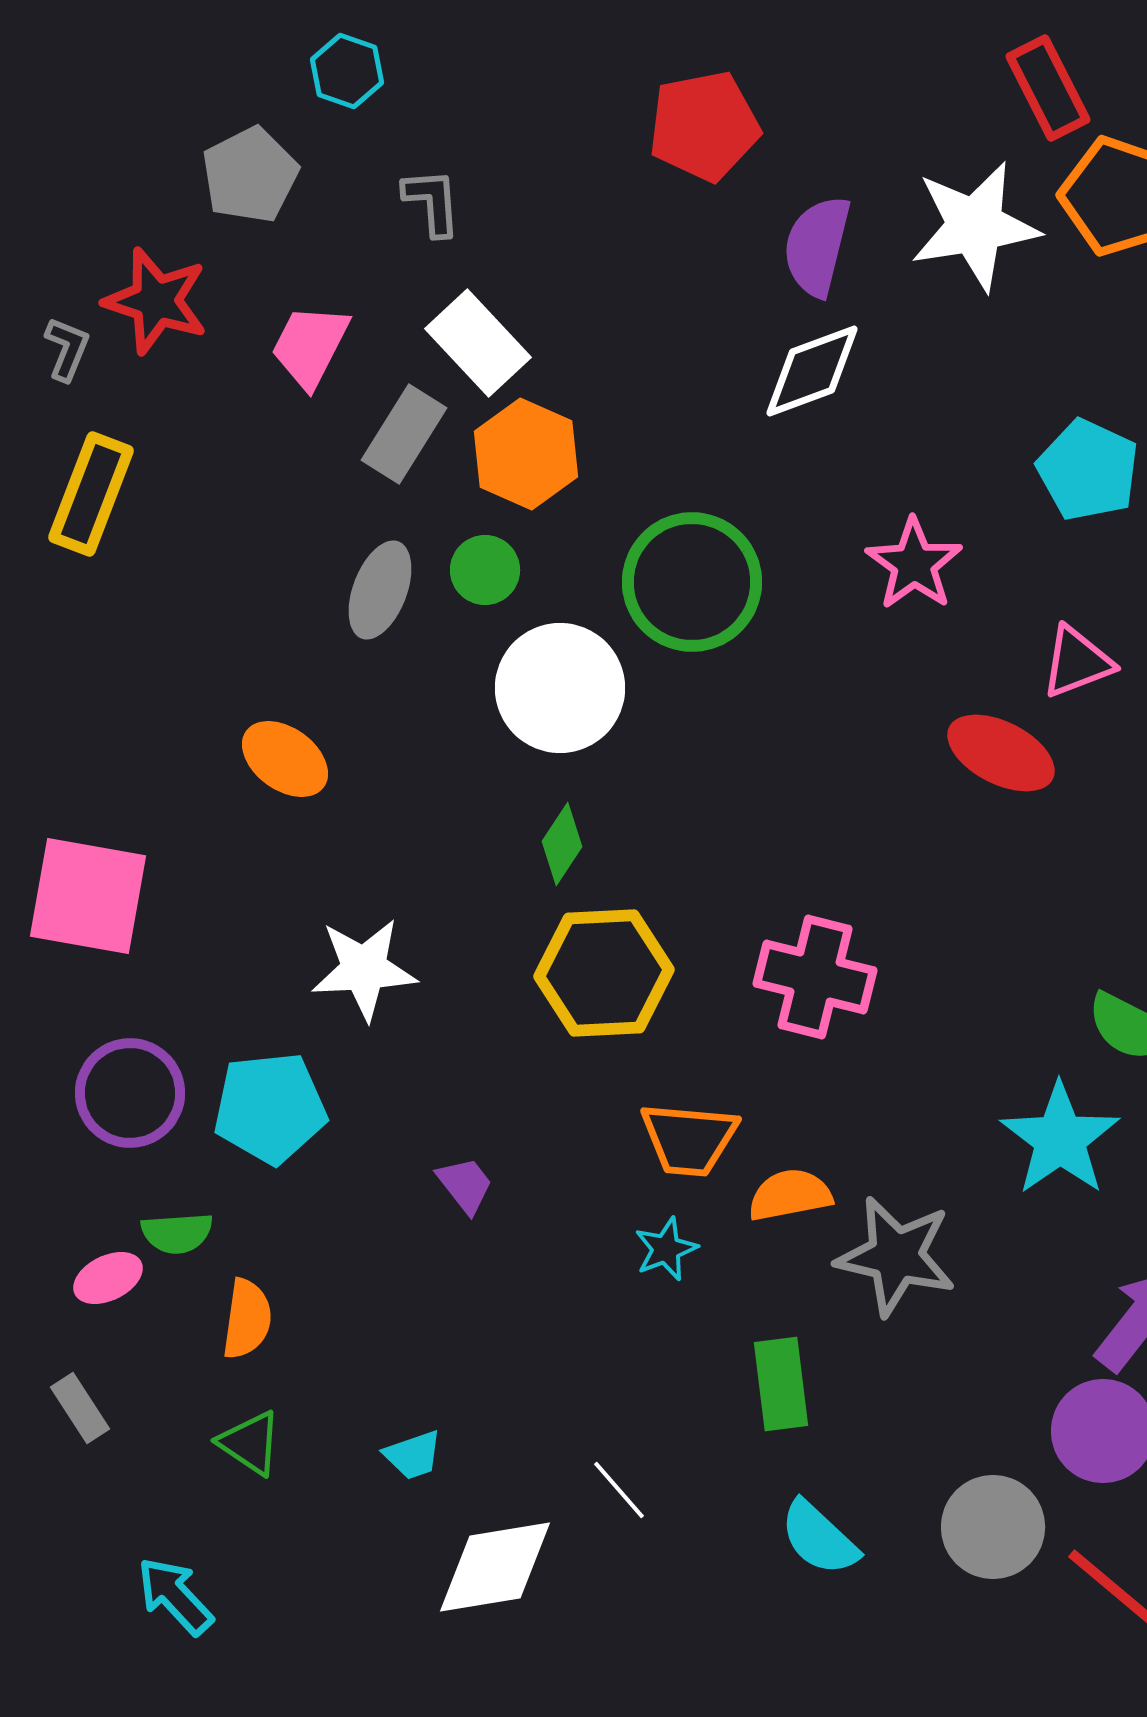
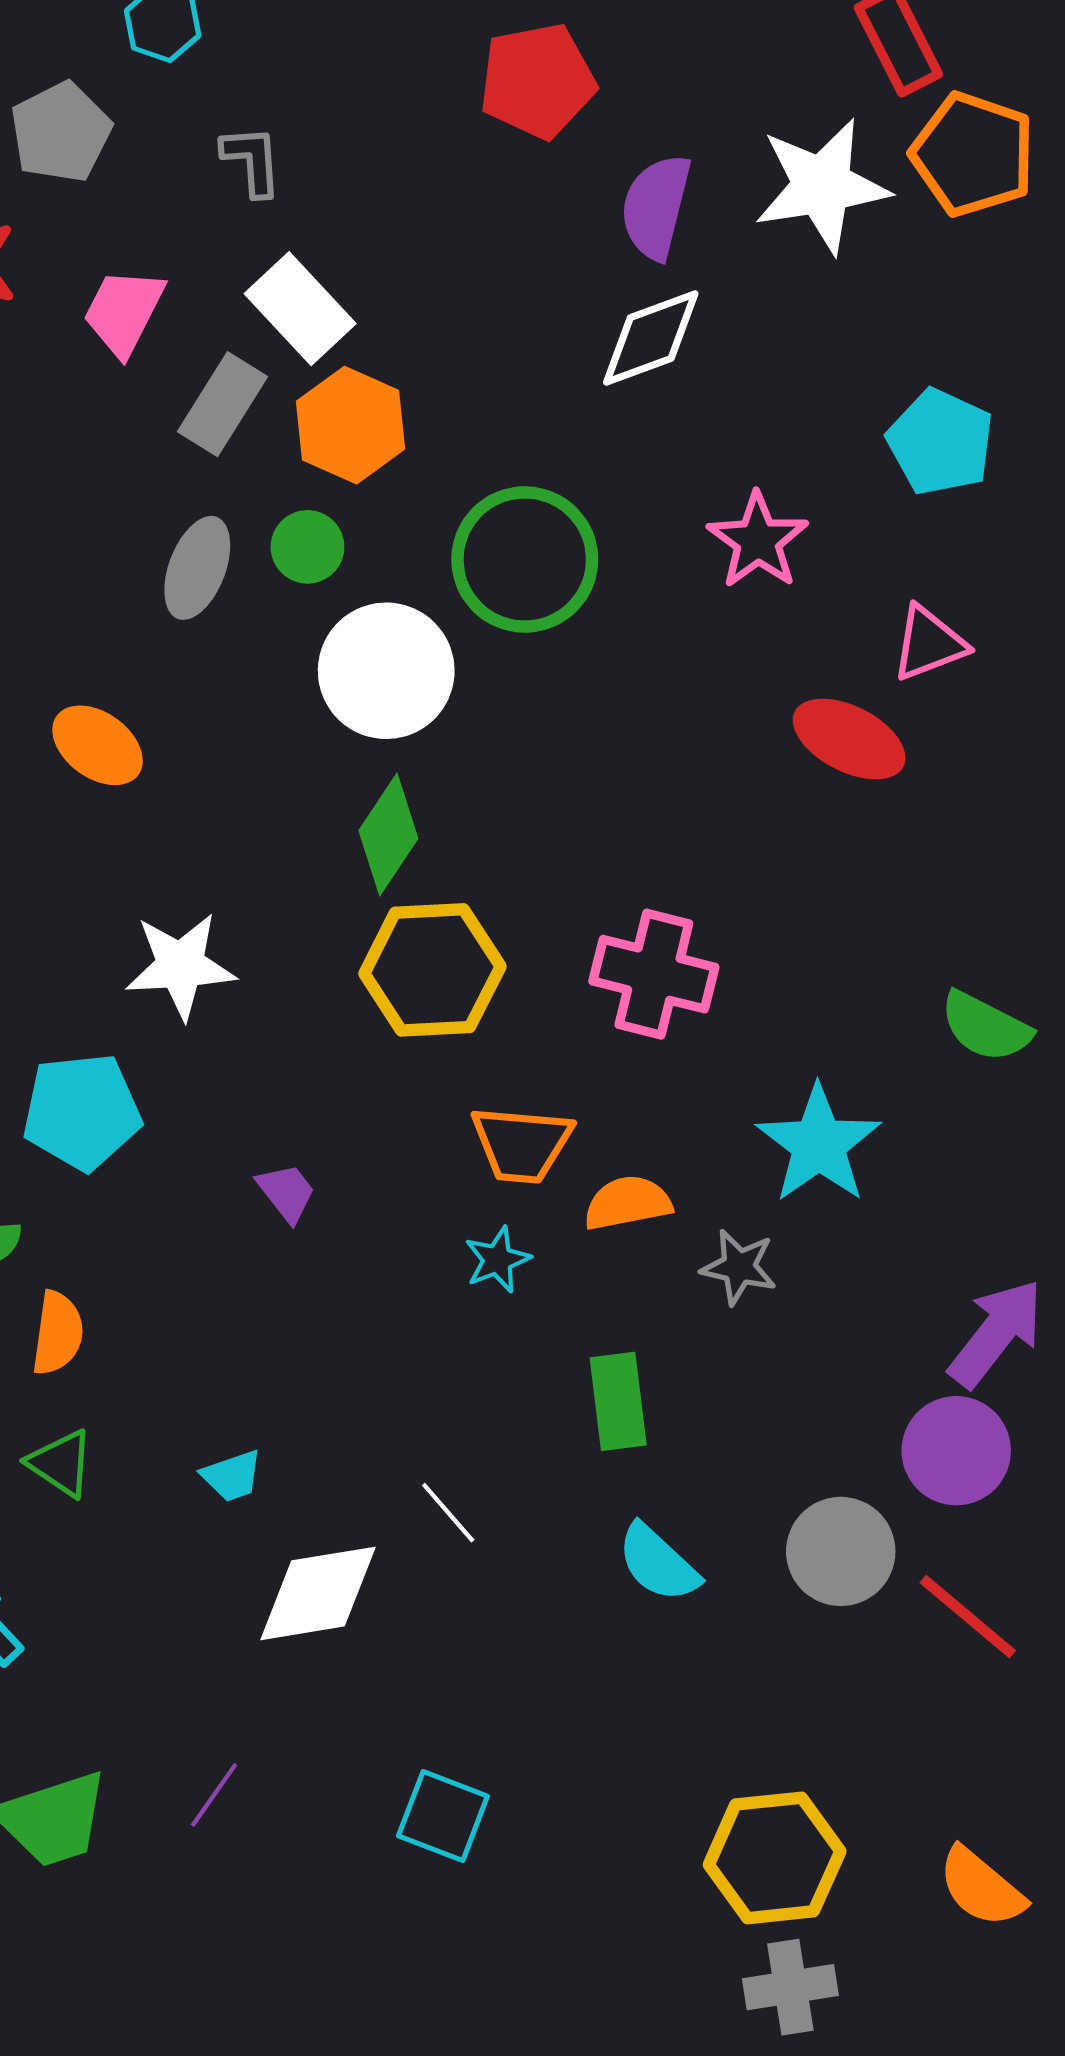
green diamond: (562, 844) -> (388, 835), size x1.4
cyan star: (1060, 1139) -> (819, 1144), moved
gray star: (896, 1256) -> (739, 1267), size x0.6

